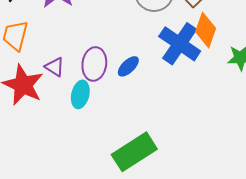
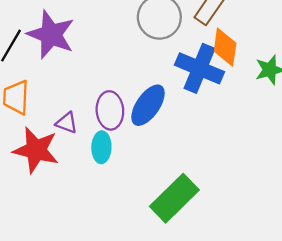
blue ellipse: (128, 66) -> (148, 105), size x1.6

